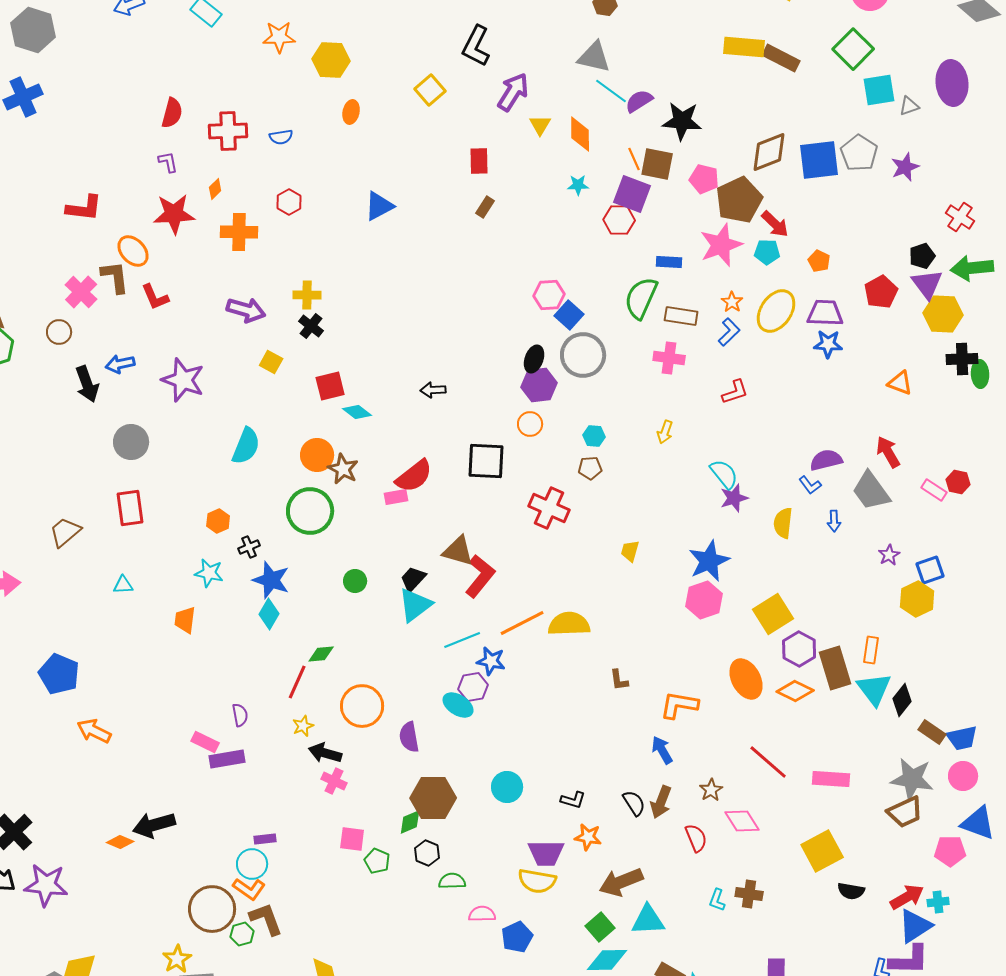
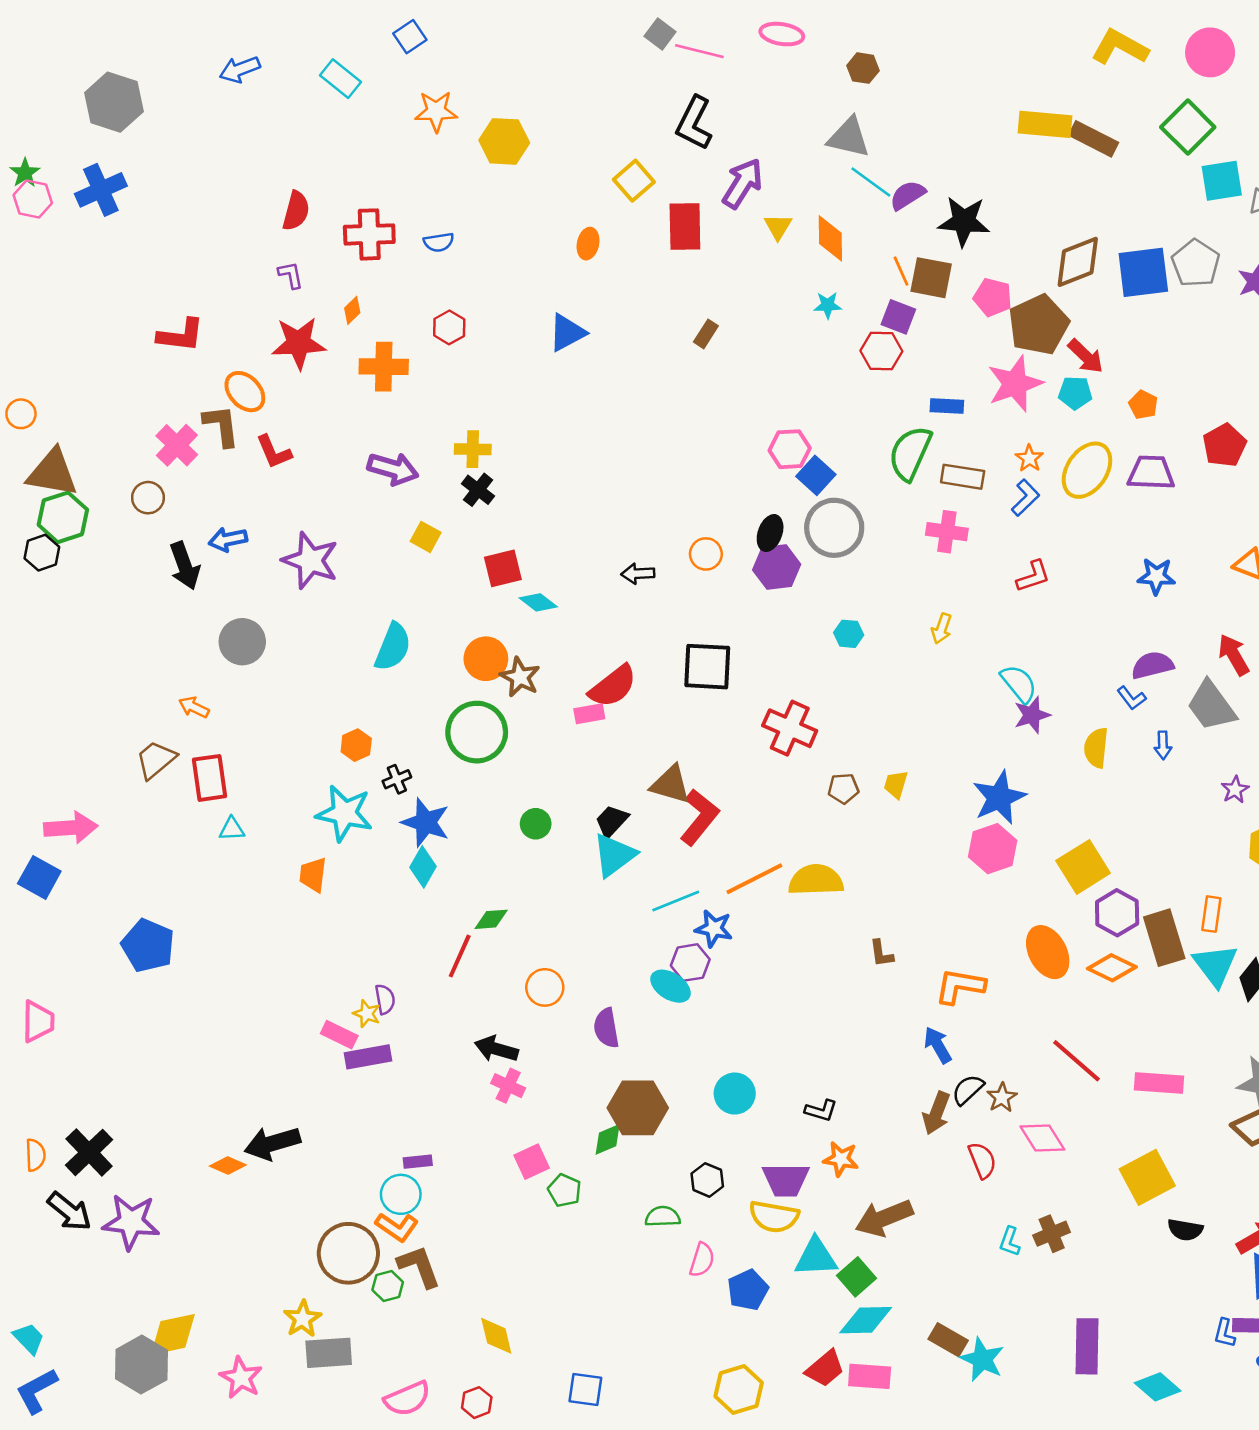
orange ellipse: (351, 112) -> (588, 244), moved
red rectangle: (479, 161) -> (685, 227), moved, size x1.4
purple square: (632, 194) -> (898, 317), size x0.7
blue star: (828, 344) -> (1156, 576), moved
orange circle: (530, 424) -> (706, 554), moved
brown pentagon: (590, 468) -> (843, 788), moved
red rectangle: (130, 508) -> (210, 778), moved
cyan star: (209, 573) -> (344, 813), size x1.5
orange circle: (362, 706) -> (545, 987), size x0.7
yellow star: (303, 726) -> (367, 1014), moved, turned -30
orange arrow: (94, 731) -> (194, 707), moved, size x0.7
black semicircle: (634, 803) -> (968, 1090), moved, turned -100
pink square: (352, 839) -> (532, 1162), turned -32
black hexagon: (427, 853) -> (707, 1180), moved
brown cross: (749, 894) -> (1052, 1234), turned -32
pink semicircle: (482, 914) -> (702, 1260), turned 108
cyan triangle: (648, 920) -> (816, 1257), moved

